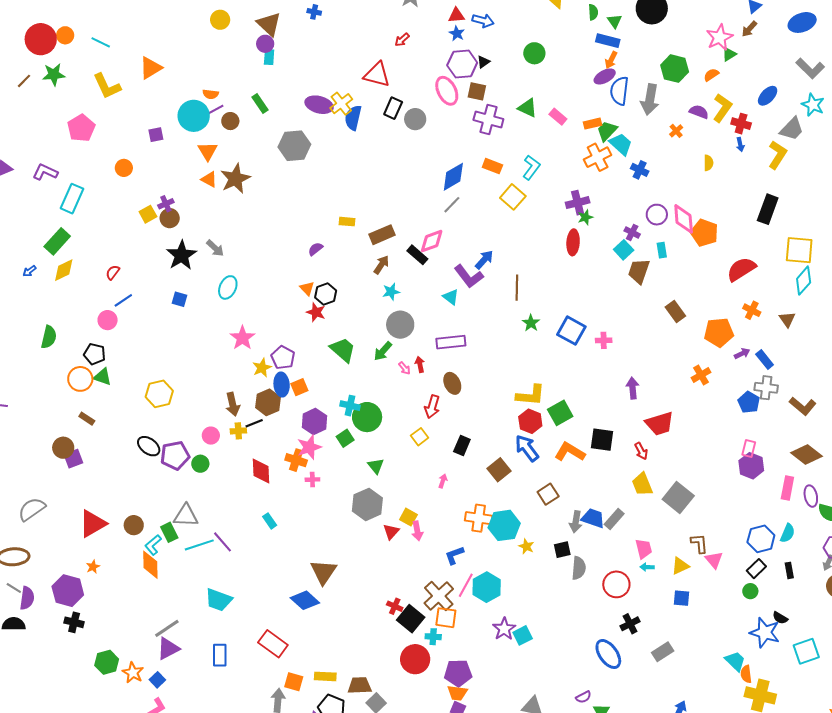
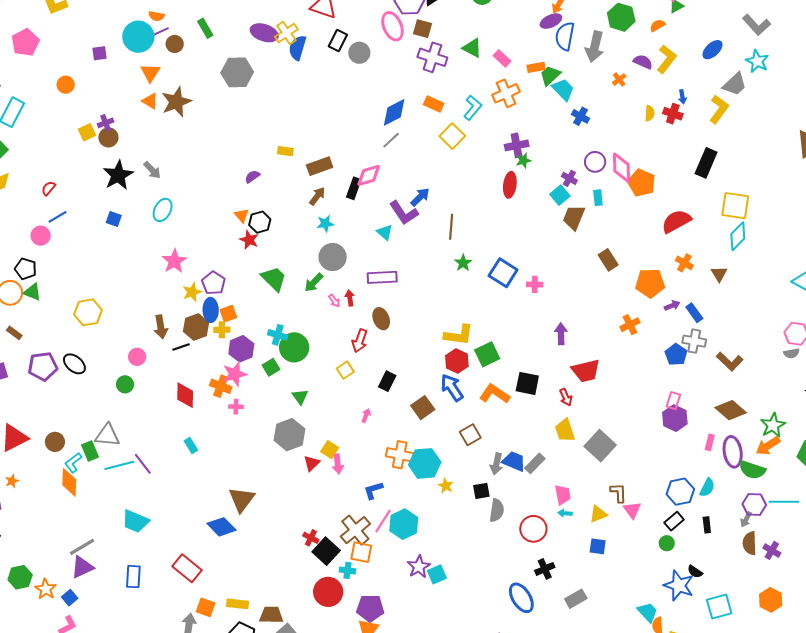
red cross: (741, 124) -> (673, 114), moved
orange cross: (598, 157) -> (506, 93), moved
black rectangle: (417, 255) -> (354, 188), turned 65
yellow cross: (238, 431) -> (222, 330), moved
purple pentagon: (175, 455) -> (43, 366), moved
pink rectangle: (787, 488) -> (710, 442), size x0.7
purple ellipse: (811, 496) -> (733, 452), size x1.4

